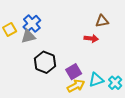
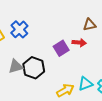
gray triangle: (28, 36) -> (16, 66), moved
purple square: (74, 72) -> (61, 48), moved

